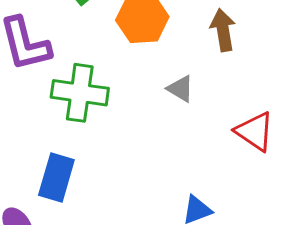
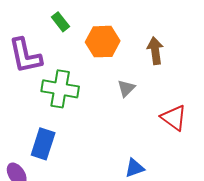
gray triangle: (181, 89) -> (126, 88), turned 42

